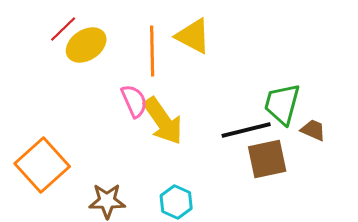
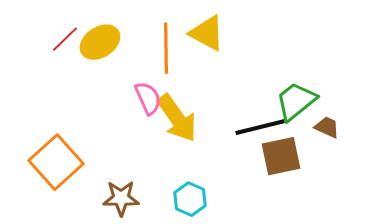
red line: (63, 29) -> (65, 39), moved
green trapezoid: (282, 104) -> (296, 101), turned 36

